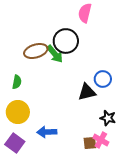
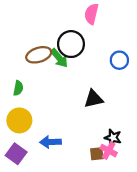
blue circle: (103, 79) -> (119, 60), moved
black star: (108, 118) -> (113, 138), moved

